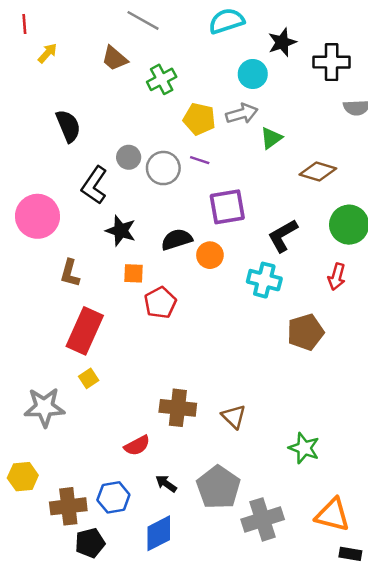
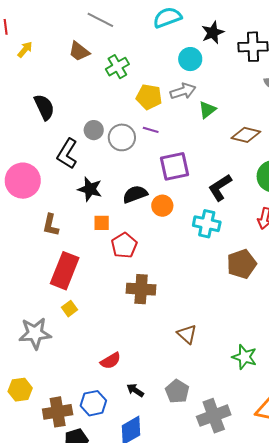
brown cross: (178, 408) -> (141, 289), moved
gray pentagon: (218, 487) -> (177, 391), size x0.7

